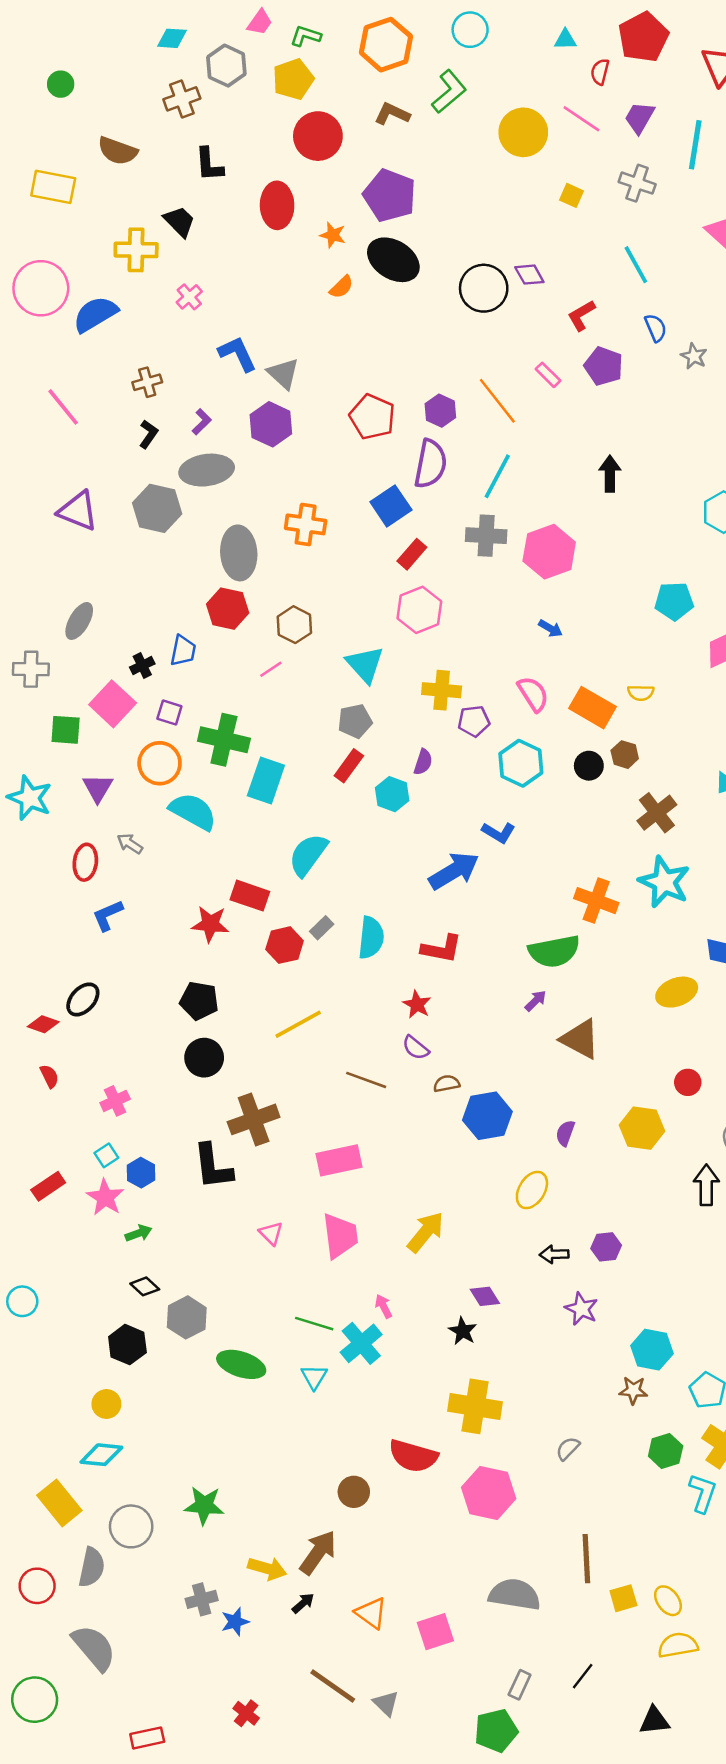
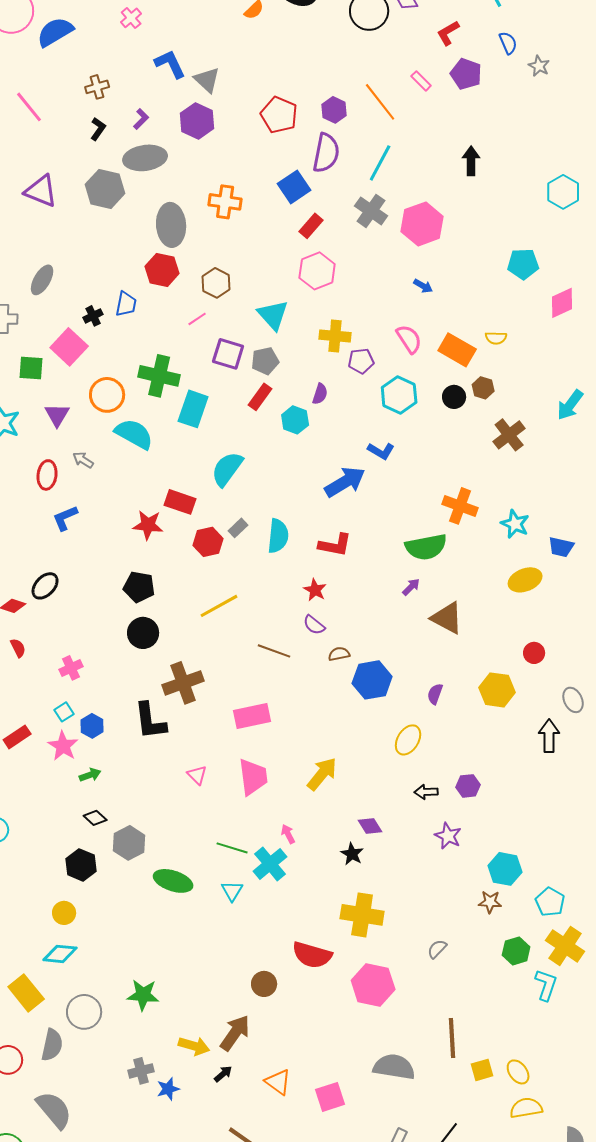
gray cross: (486, 536) -> (371, 211), turned 32
purple square: (169, 713) -> (228, 354), moved, size x1.5
cyan star: (664, 882) -> (515, 524), moved, size x0.7

